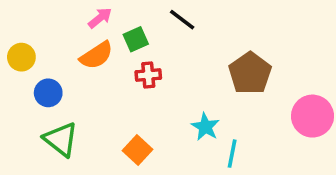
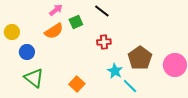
brown pentagon: (250, 73) -> (140, 58), moved
red cross: (148, 75) -> (104, 42), moved
cyan line: (232, 154) -> (130, 86), turned -56

